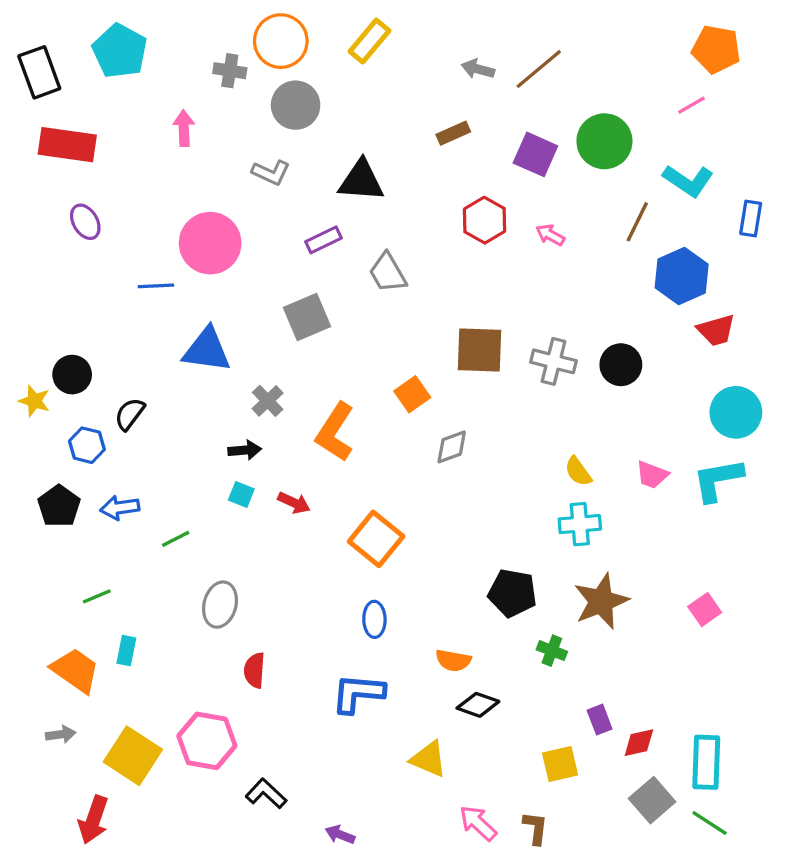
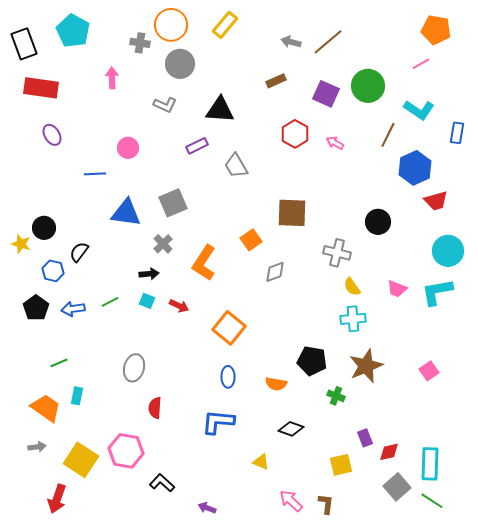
pink circle: (210, 243) -> (128, 148), size x0.6
gray square: (307, 317) -> (173, 203), moved
gray cross: (554, 361) -> (337, 253), moved
green line: (176, 539) -> (110, 302), moved
orange semicircle: (453, 660) -> (276, 384), moved
yellow triangle: (429, 759) -> (261, 462), size x0.7

